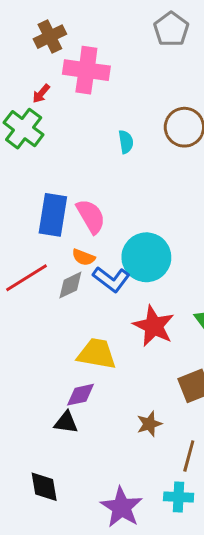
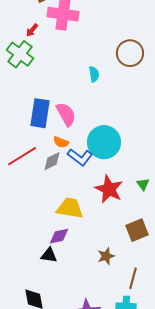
cyan semicircle: (126, 142) -> (94, 74), moved

